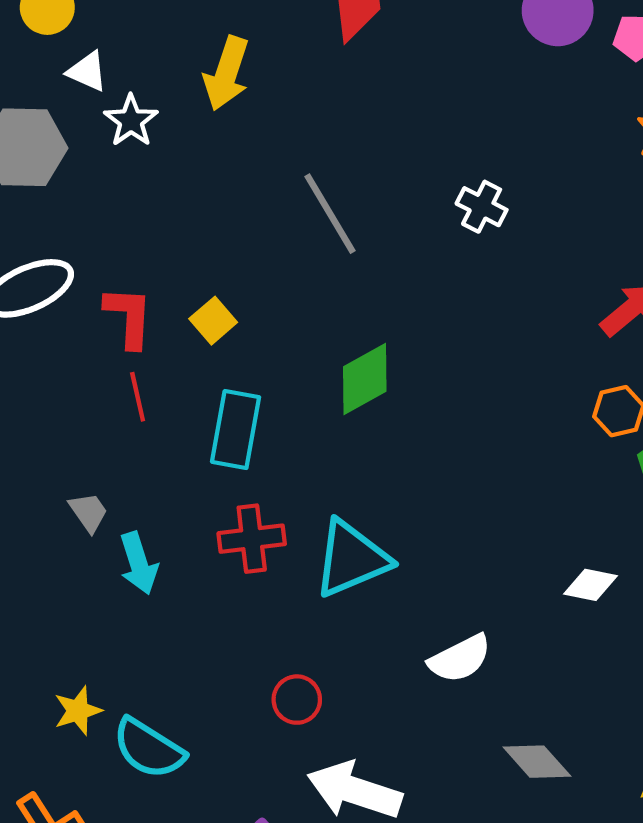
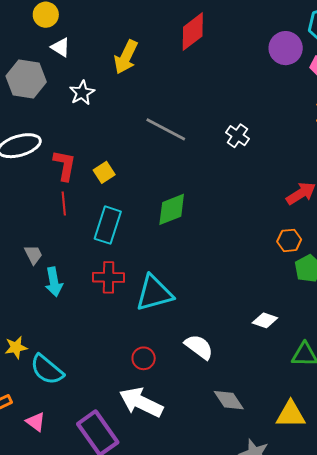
white star: (131, 121) -> (82, 93), moved
gray line: (330, 214) -> (166, 129), turned -39
white semicircle: (460, 659) -> (199, 347), turned -124
red circle: (297, 700) -> (144, 358), moved

